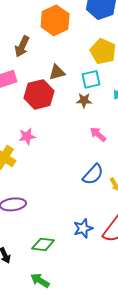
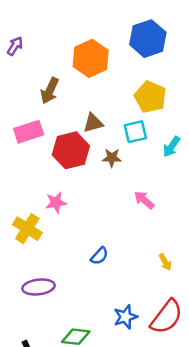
brown star: (84, 100) -> (112, 158), moved
blue semicircle: (93, 174) -> (99, 256), moved, size x0.7

